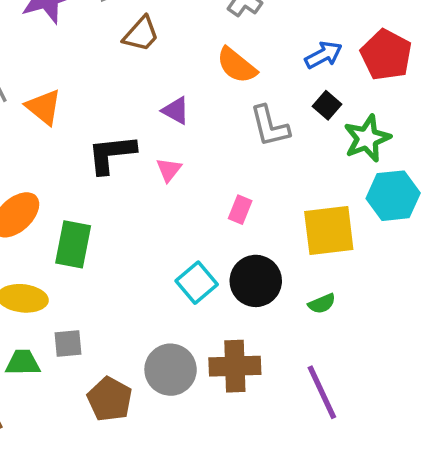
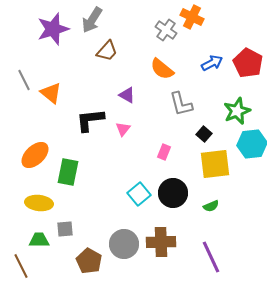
black square: (327, 105) -> (204, 134), moved

